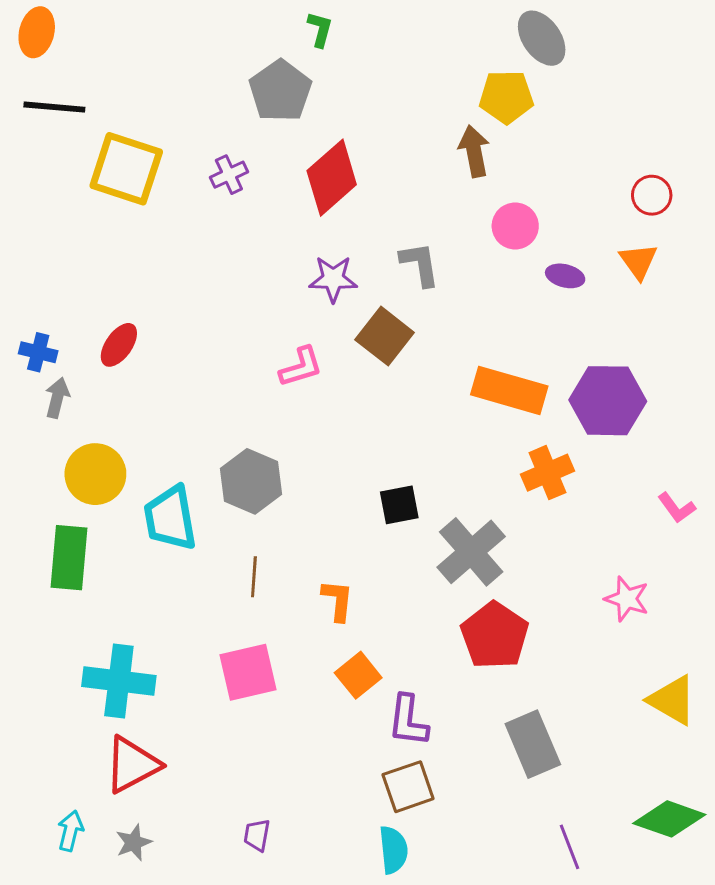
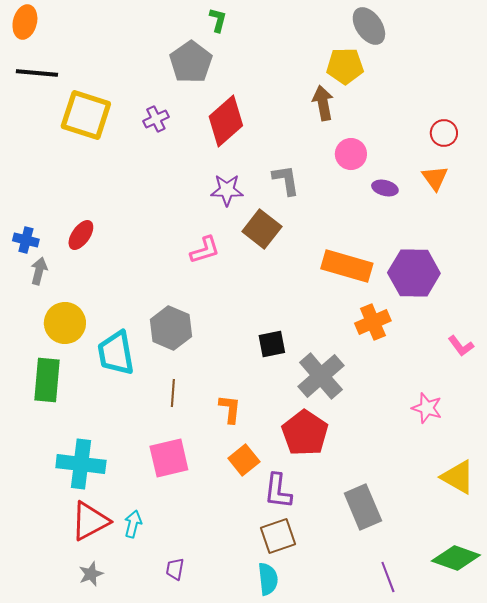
red pentagon: (495, 636) -> (305, 433), moved
cyan arrow: (70, 831) -> (133, 524), moved

